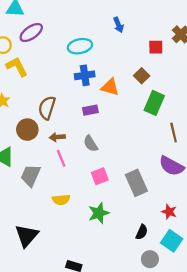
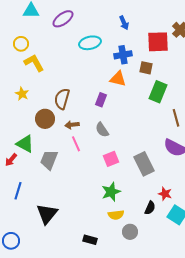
purple ellipse: (31, 33) -> (63, 19), moved
red square: (156, 47) -> (158, 42), size x1.6
blue cross: (85, 75) -> (123, 55), moved
brown square: (142, 76) -> (146, 68), turned -32
purple rectangle: (90, 110) -> (101, 100), turned -56
yellow semicircle: (61, 200) -> (116, 215), moved
red star: (169, 212) -> (165, 194), moved
gray circle: (150, 259) -> (130, 232), moved

